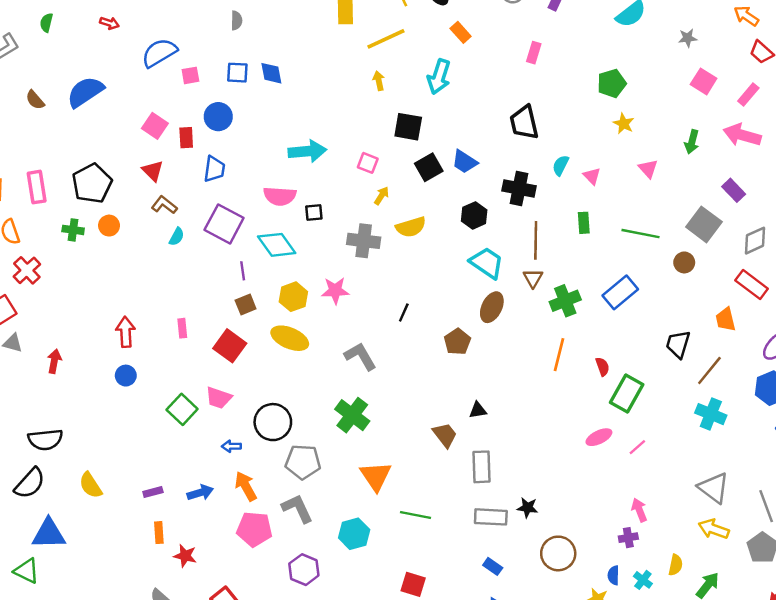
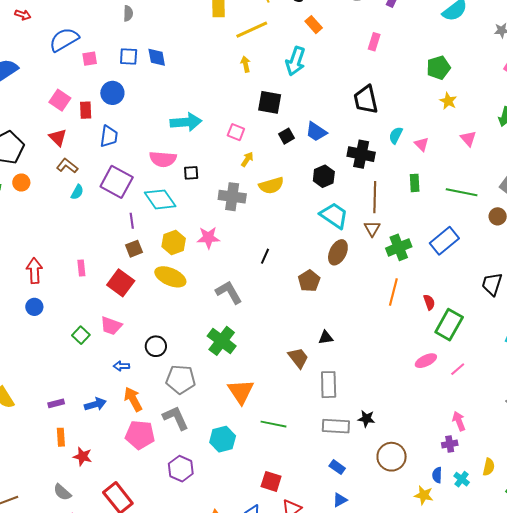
black square: (429, 167) -> (286, 136), size x0.7
green square: (182, 409) -> (81, 335), size x0.7
black circle: (273, 422) -> (156, 346), size x0.7

